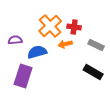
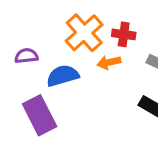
purple rectangle: (23, 76) -> (40, 115), turned -45

